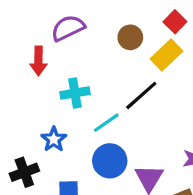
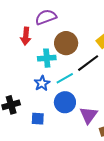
brown circle: (130, 37) -> (66, 43), moved, size x1.5
blue star: (54, 139) -> (42, 83), moved

